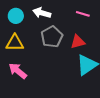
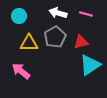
white arrow: (42, 13) -> (58, 13), moved
yellow triangle: (15, 43) -> (29, 43), moved

